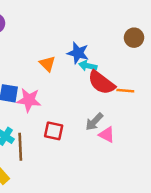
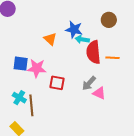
brown circle: (134, 38) -> (109, 20), moved
red semicircle: (101, 83) -> (93, 52), turned 50
red square: (54, 131) -> (57, 83), moved

